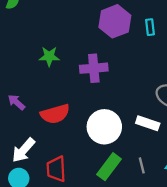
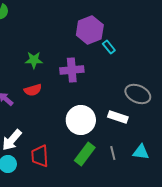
cyan rectangle: (150, 27) -> (109, 47), moved, turned -32
red semicircle: (55, 114) -> (33, 90), moved, size x0.7

